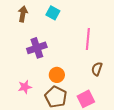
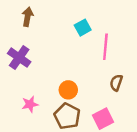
cyan square: (53, 13) -> (83, 28), moved, turned 32
purple cross: (37, 48) -> (19, 58), moved, turned -36

